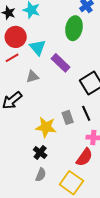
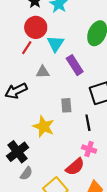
red line: (12, 58) -> (27, 48), turned -40
gray rectangle: (68, 117) -> (66, 105), moved
black cross: (40, 152) -> (18, 152), moved, size x1.5

